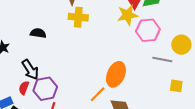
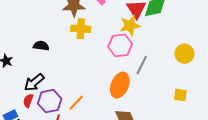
pink hexagon: (148, 30) -> (120, 45), moved
gray line: (162, 60) -> (142, 65), moved, turned -72
black arrow: (30, 70) -> (34, 82), turned 85
orange line: (98, 94) -> (76, 103), moved

